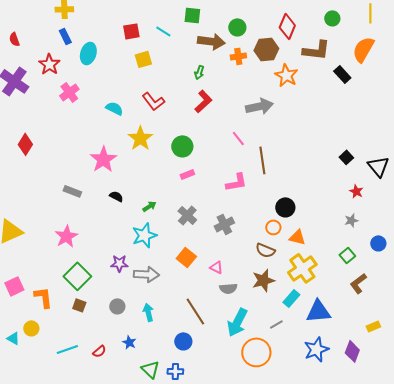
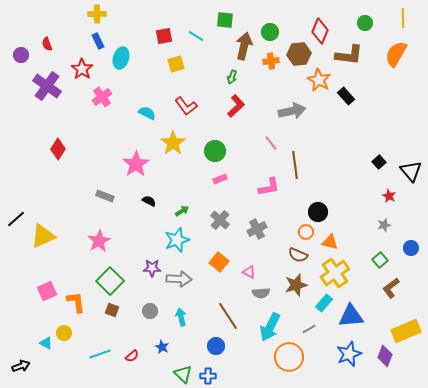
brown arrow: (211, 41) -> (244, 46), turned -84
black rectangle: (342, 74) -> (346, 96), moved
yellow rectangle: (373, 326) -> (406, 331), size x2.0

